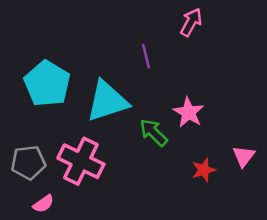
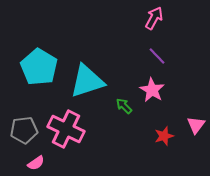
purple line: (146, 56) -> (157, 56), moved, turned -30
green arrow: (154, 132) -> (124, 106), size x0.7

